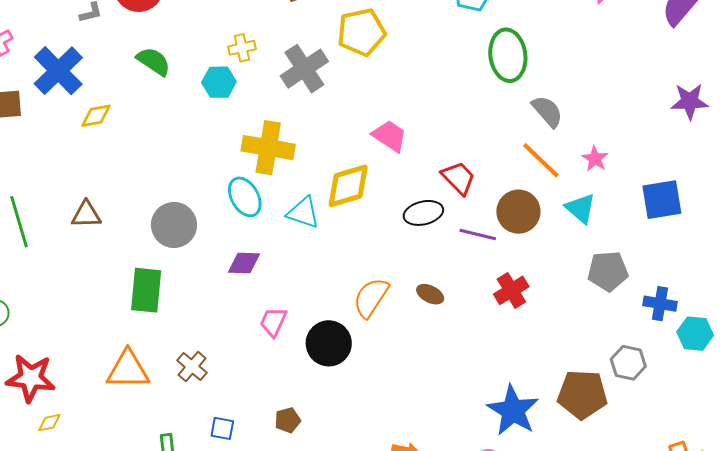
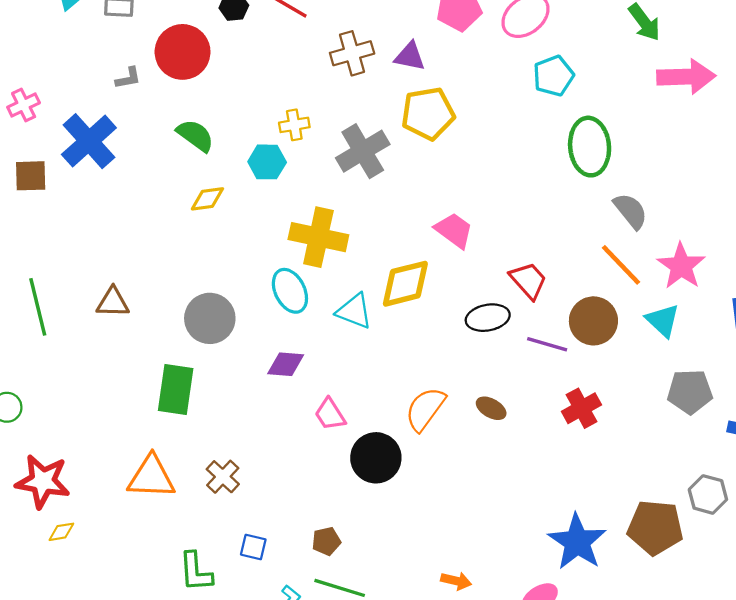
yellow diamond: (96, 116) -> (207, 199), moved
pink star: (595, 159) -> (681, 266), size x1.6
pink trapezoid: (273, 322) -> (330, 414), moved, turned -60

